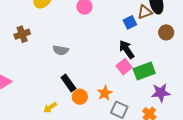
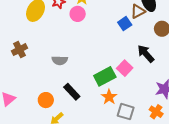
black arrow: (127, 49) -> (146, 54), moved
green rectangle: (144, 71) -> (105, 76), moved
orange circle: (80, 97) -> (46, 100), moved

